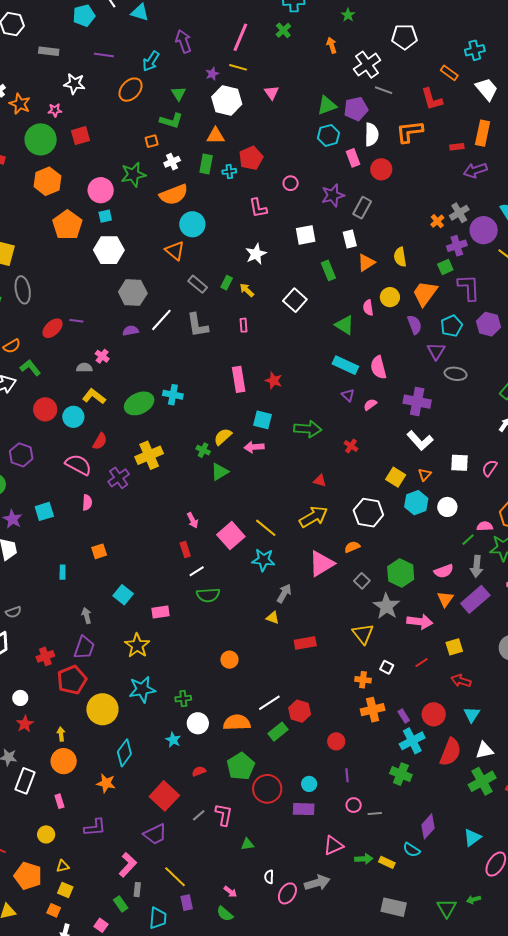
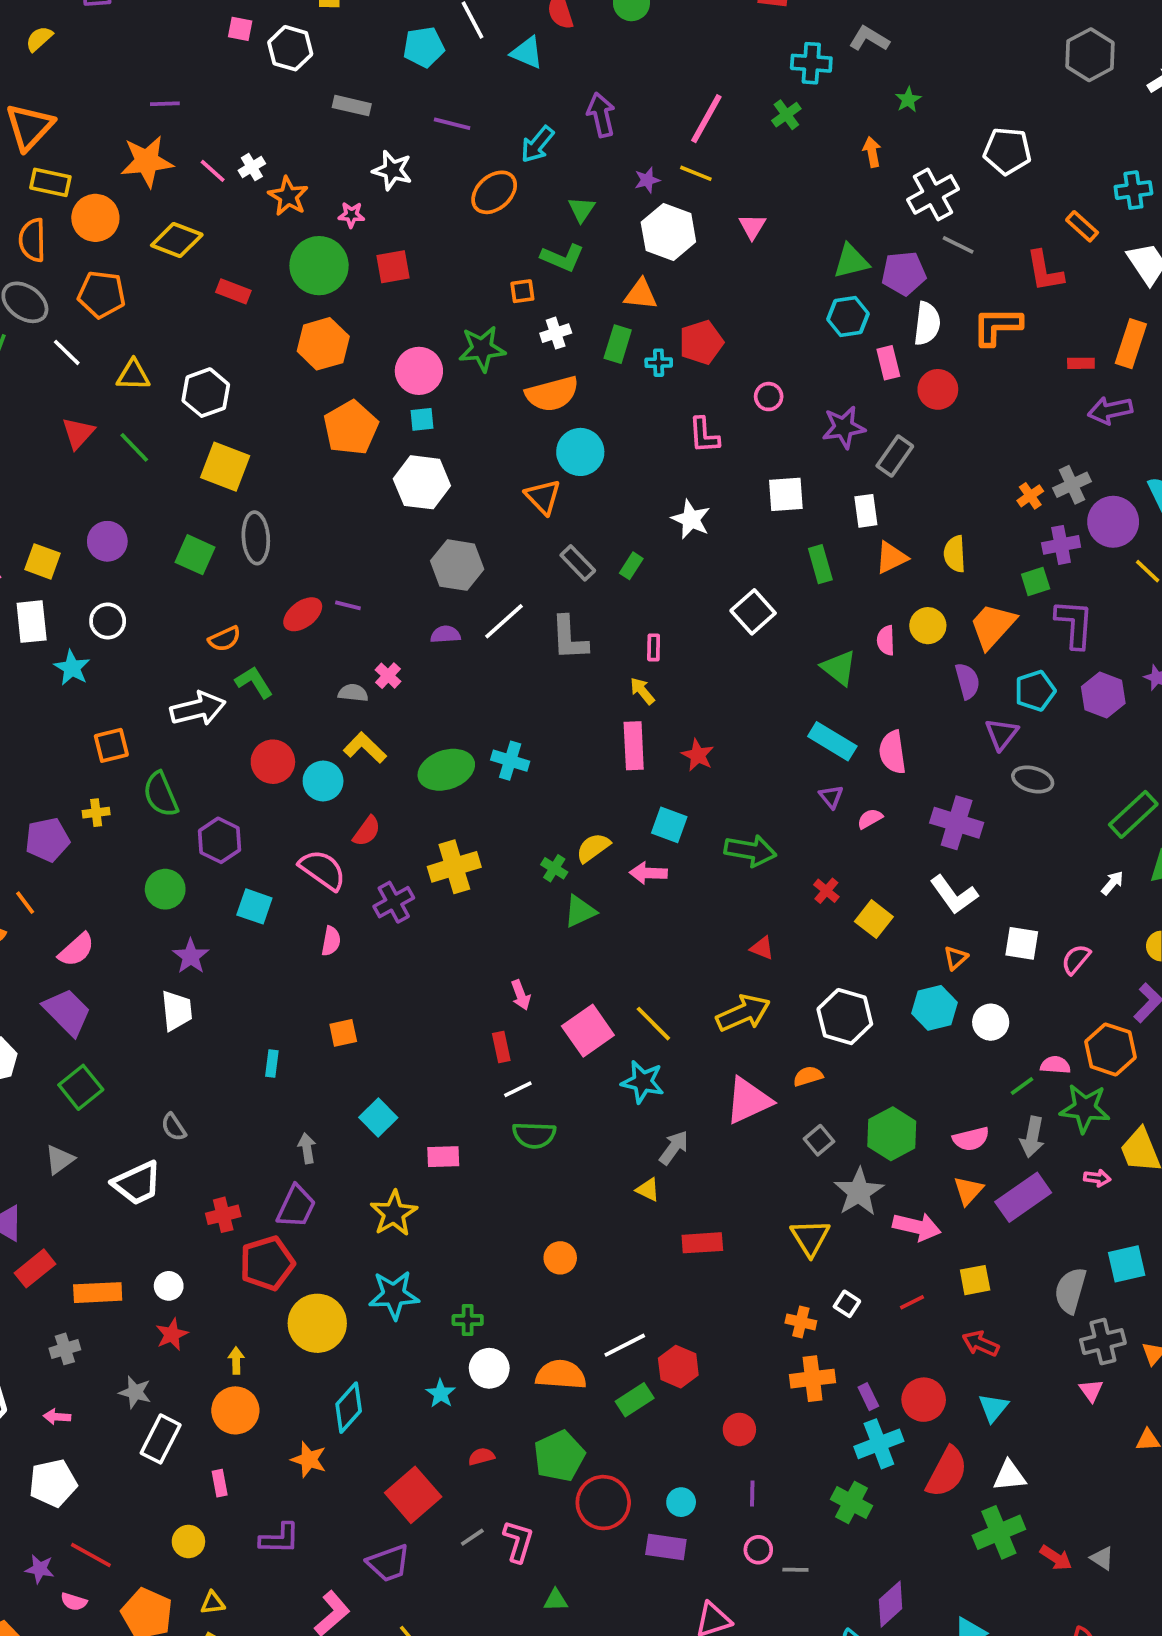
white star: (256, 254) -> (691, 519), turned -30
yellow arrow: (247, 290) -> (642, 691), moved
yellow square: (396, 477) -> (874, 919), moved
cyan square: (44, 511) -> (254, 906), moved, turned 30
gray semicircle: (13, 612) -> (174, 1127), turned 70

